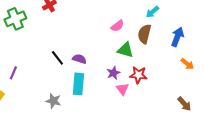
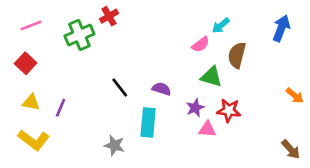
cyan arrow: (152, 12) -> (221, 26), moved
green cross: (15, 19) -> (79, 35), moved
blue arrow: (177, 37) -> (281, 28), moved
purple semicircle: (79, 59) -> (162, 89), moved
pink triangle: (122, 89) -> (207, 129), turned -48

